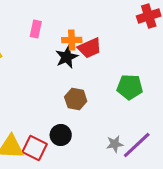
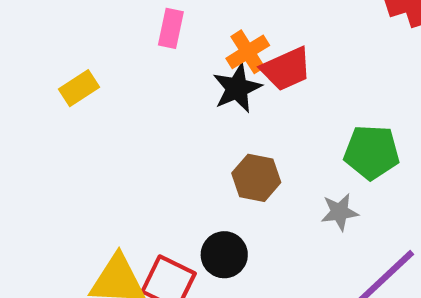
orange cross: (72, 40) -> (248, 52), turned -30
gray star: (115, 144) -> (340, 212), moved

